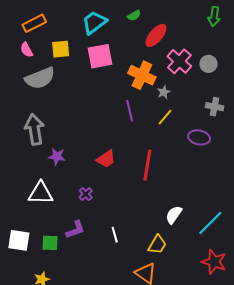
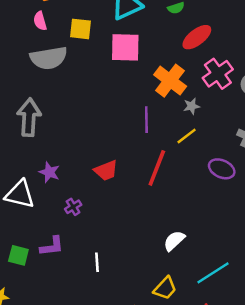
purple star: (57, 156) -> (49, 172), moved
red line: (147, 165) -> (157, 168), moved
white semicircle: (174, 215) -> (174, 241), moved
yellow trapezoid: (157, 245) -> (165, 288), moved

